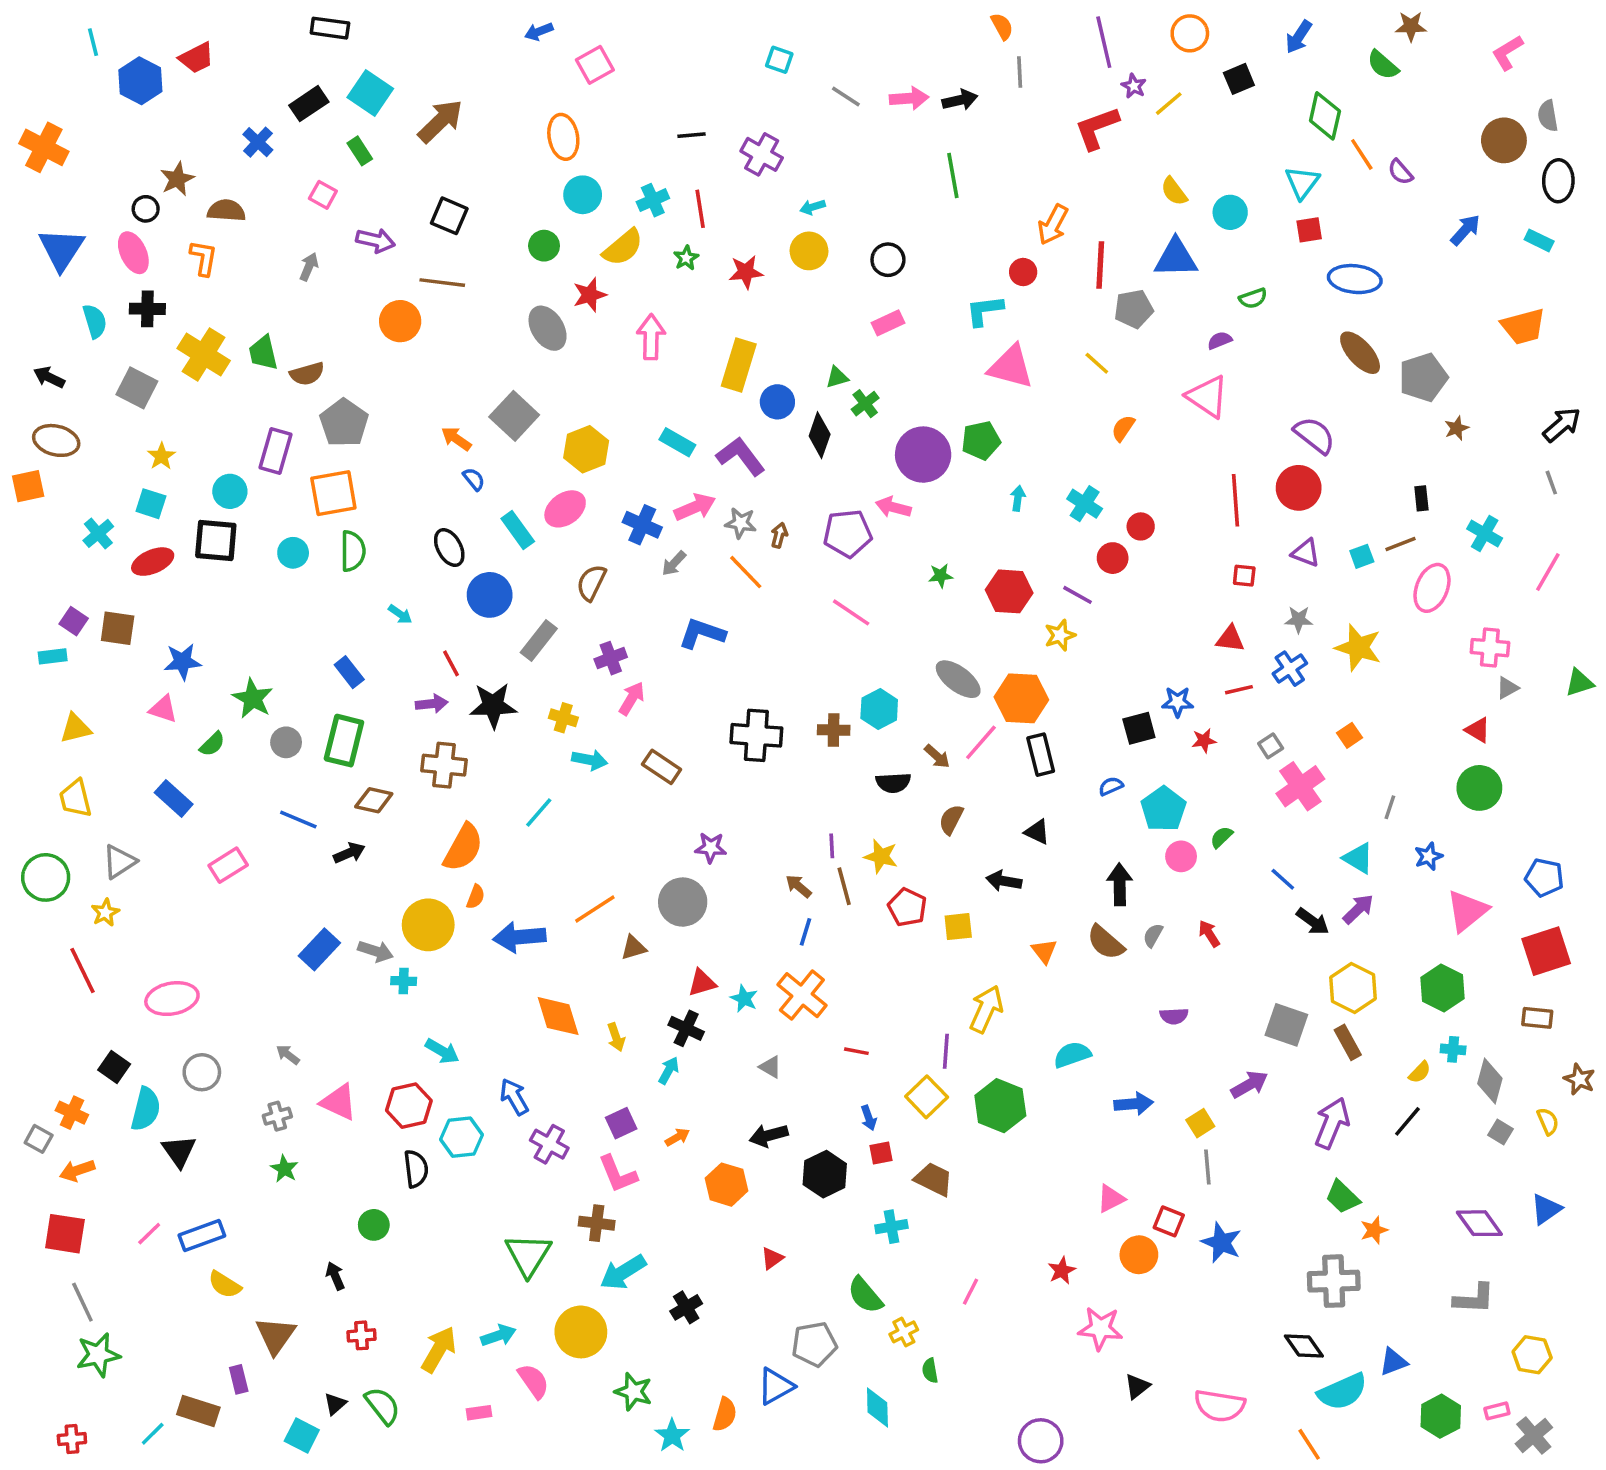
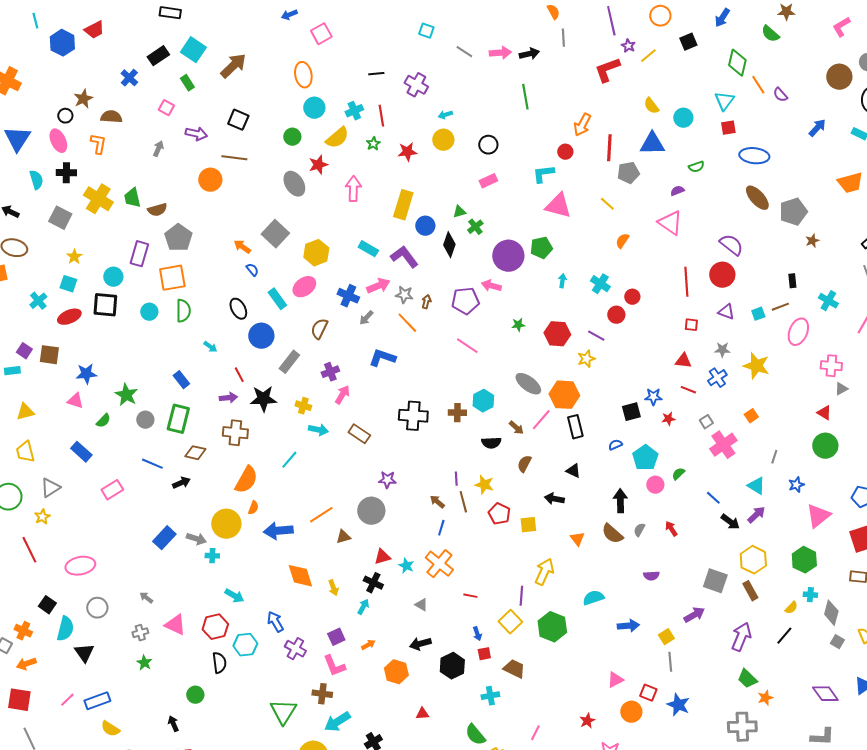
red line: (1239, 690) -> (688, 390), turned 35
red triangle: (772, 1258) -> (422, 714), turned 32

